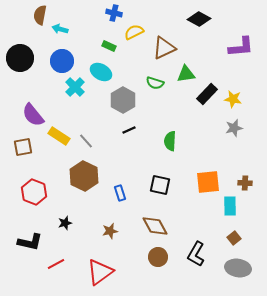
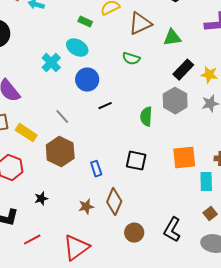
blue circle: (62, 61) -> (87, 80), moved
green triangle: (186, 74) -> (172, 38), moved
gray hexagon: (123, 100) -> (175, 101), moved
yellow rectangle: (59, 136) -> (26, 133), moved
brown diamond: (155, 226) -> (114, 202), moved, turned 52

